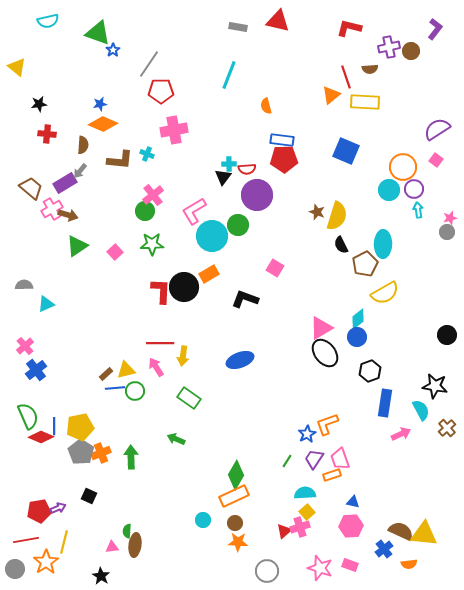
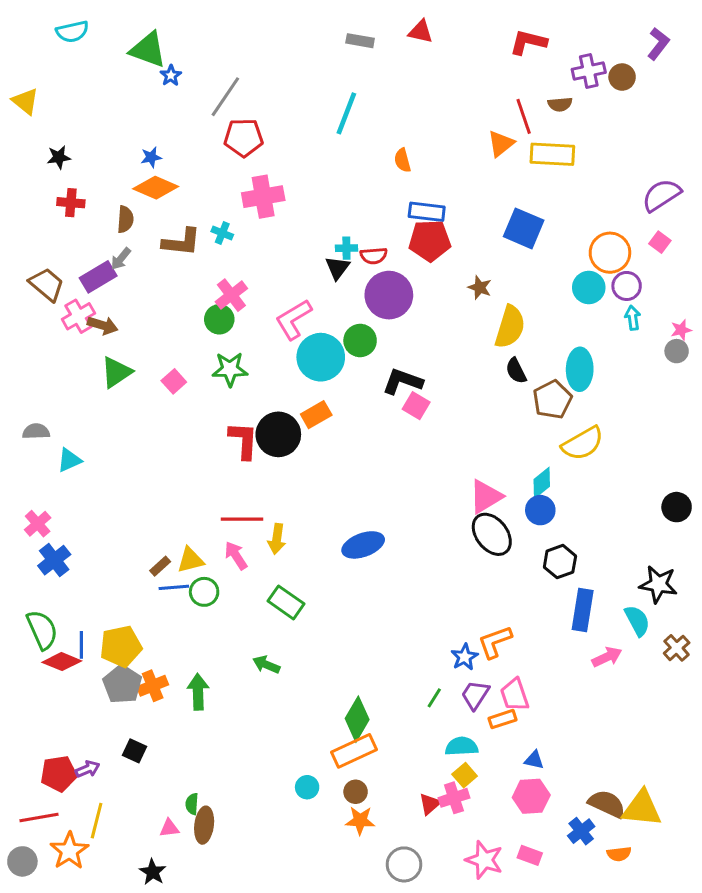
red triangle: (278, 21) -> (421, 32), size x0.7
brown star: (317, 212) -> (480, 287), moved
black L-shape: (245, 299) -> (402, 381), moved

